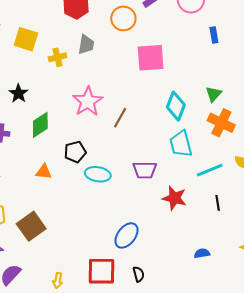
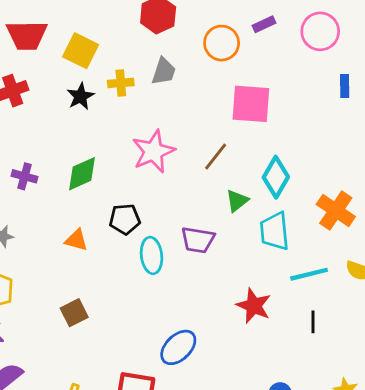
black star: (18, 93) -> (80, 96), moved
green triangle: (214, 94) -> (237, 201), moved
brown line: (120, 118) -> (216, 157), moved
purple trapezoid: (145, 170) -> (198, 240), moved
cyan ellipse: (98, 174) -> (152, 255), turned 65
brown square: (31, 226) -> (74, 313), moved, size x0.7

